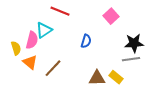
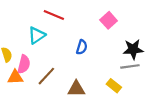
pink semicircle: (32, 40) -> (24, 64), moved
orange triangle: (30, 62) -> (15, 77), moved, turned -42
brown triangle: (97, 78) -> (76, 89), moved

